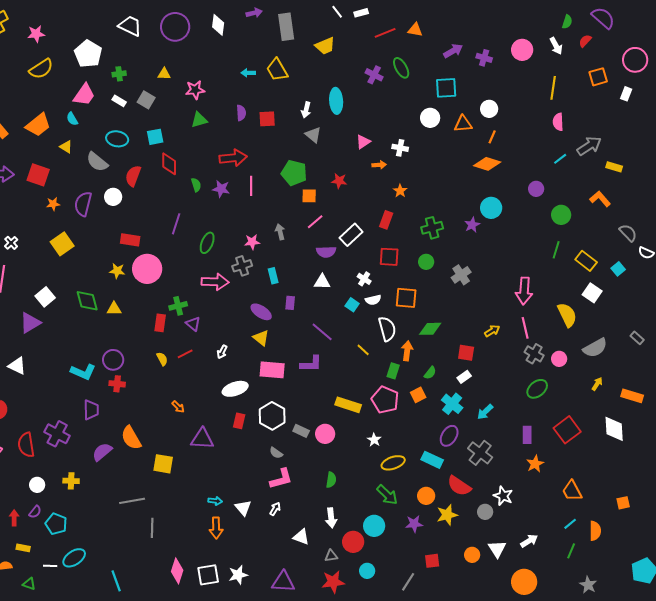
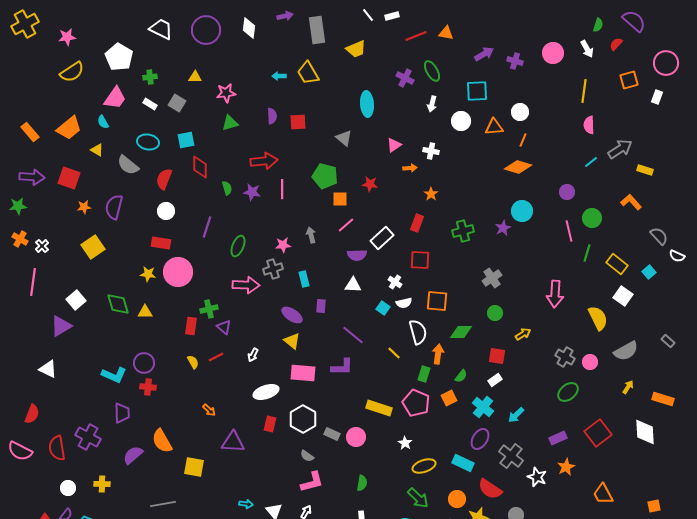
white arrow: (306, 110) -> (432, 104), moved
white circle: (113, 197) -> (166, 211), moved
green circle: (426, 262) -> (495, 313), moved
pink line: (525, 328) -> (569, 231), moved
purple rectangle: (527, 435) -> (558, 438), turned 66
white star: (503, 496) -> (537, 477), moved

